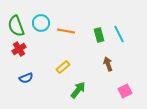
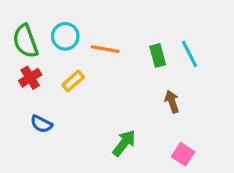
yellow rectangle: (63, 67) -> (73, 81), moved
blue semicircle: (26, 78) -> (41, 124), turned 48
pink square: (125, 91) -> (183, 154), moved, turned -32

